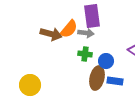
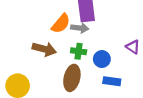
brown arrow: (51, 34) -> (44, 49), moved
brown ellipse: (97, 78) -> (72, 78), moved

